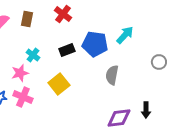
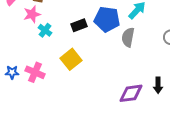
pink star: (20, 73) -> (32, 14), moved
gray semicircle: (112, 75) -> (128, 37), moved

